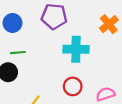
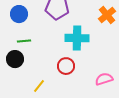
red circle: (73, 86) -> (66, 66), moved

